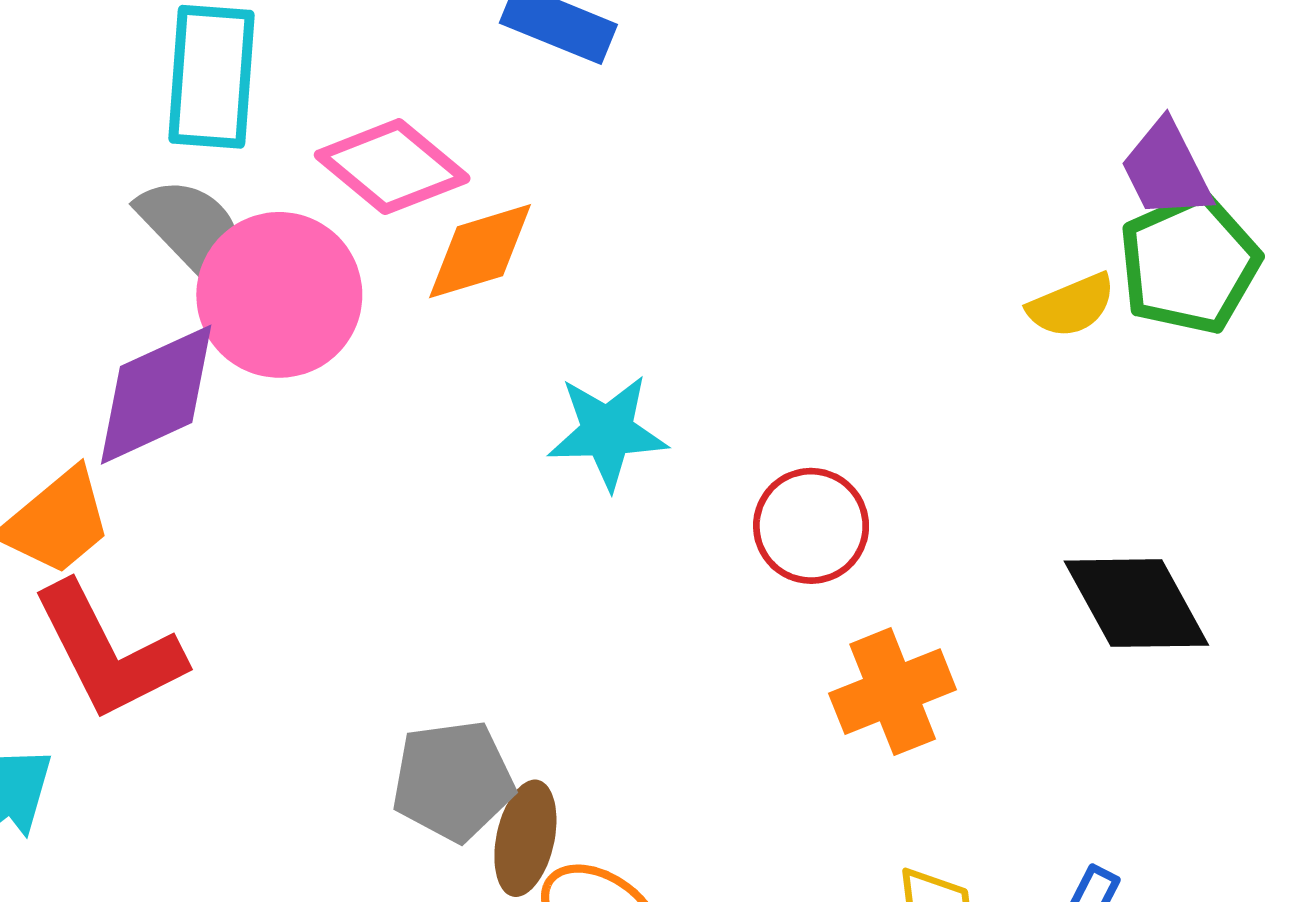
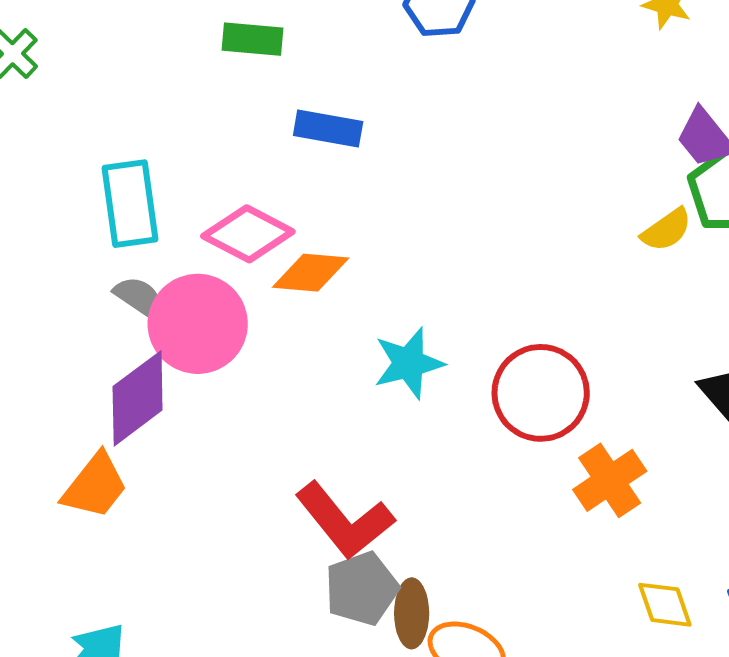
gray semicircle: (194, 232) -> (139, 297), size x0.7
orange diamond: (480, 251) -> (311, 273), turned 34
red circle: (811, 526) -> (541, 393), size x1.4
red L-shape: (108, 651) -> (345, 520), moved

